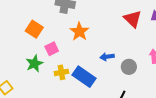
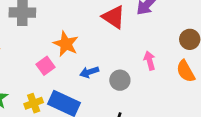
orange star: (79, 32) -> (66, 44), moved
pink square: (52, 49) -> (45, 66), moved

